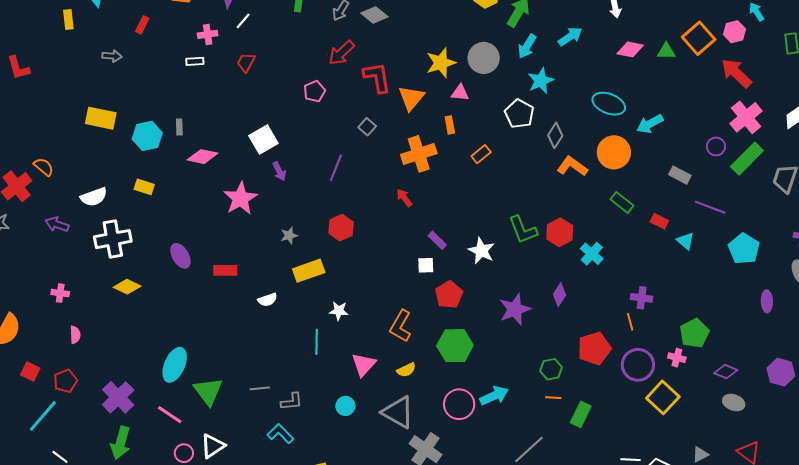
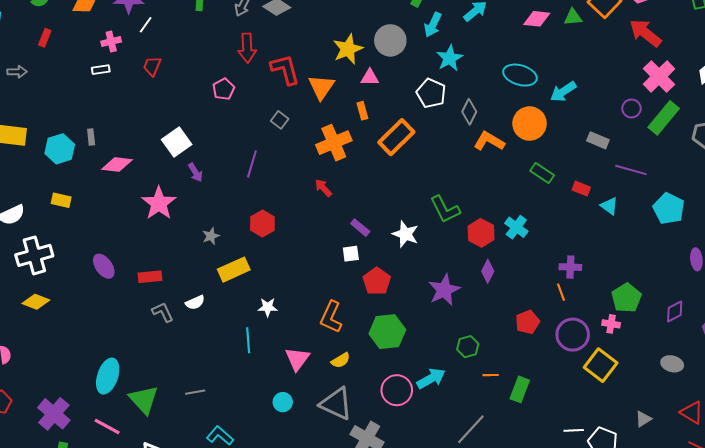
red arrow: (341, 53) -> (247, 48), turned -44
orange rectangle: (481, 154) -> (396, 137), size x1.8
red hexagon: (560, 232) -> (481, 233), moved
yellow diamond: (127, 287) -> (36, 302), moved
red pentagon: (594, 348) -> (527, 322), size x0.7
green hexagon: (551, 369) -> (468, 347), moved
purple diamond: (726, 372) -> (675, 311), moved, turned -45
gray L-shape: (292, 402) -> (163, 312), moved, turned -105

